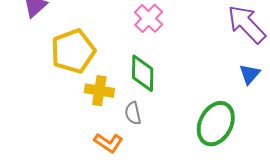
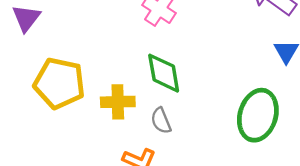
yellow pentagon: (73, 51) -> (59, 83), moved, turned -30

